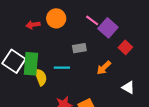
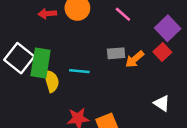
purple square: (108, 28) -> (168, 28), moved
gray rectangle: (79, 48) -> (116, 53), moved
orange arrow: (104, 68) -> (135, 59), moved

